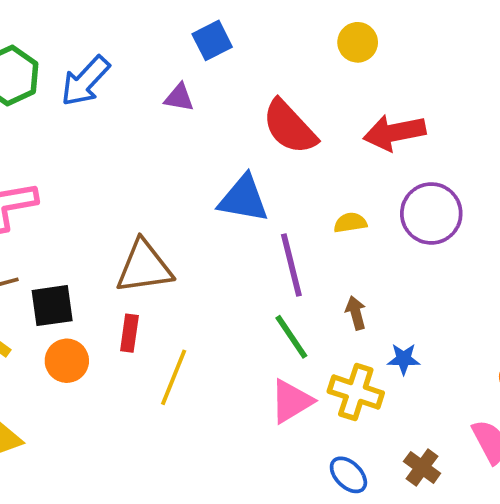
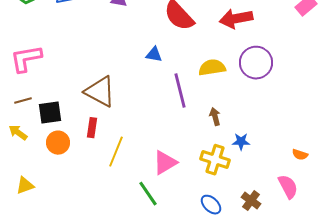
blue triangle: (244, 199) -> (154, 55), size x0.6
yellow semicircle: (350, 223) -> (212, 68), size x1.5
brown triangle: (144, 267) -> (100, 92), turned 36
green line: (291, 337) -> (148, 194), moved
pink triangle: (291, 401) -> (165, 163), moved

